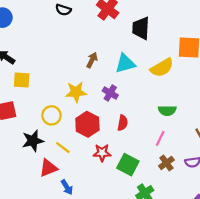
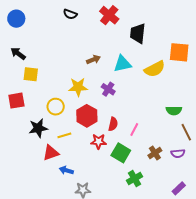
brown arrow: (92, 60) -> (93, 60), turned 40
green semicircle: (167, 111) -> (174, 110), moved
red semicircle: (123, 123) -> (113, 124), moved
pink line: (160, 138) -> (134, 130), moved
yellow line: (63, 148) -> (64, 135), turned -56
blue arrow: (67, 187) -> (66, 170), turned 136

